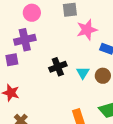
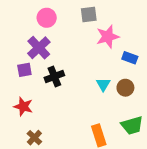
purple cross: (25, 40) -> (39, 48), turned -30
black cross: (58, 67) -> (54, 77), moved

